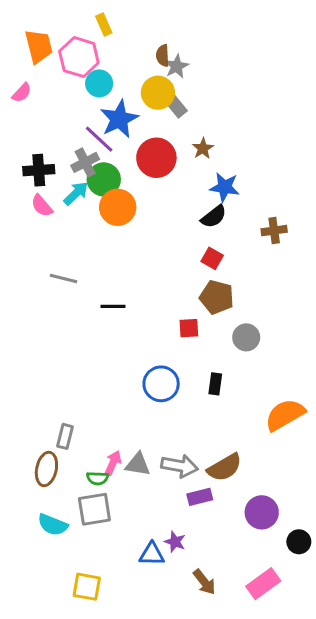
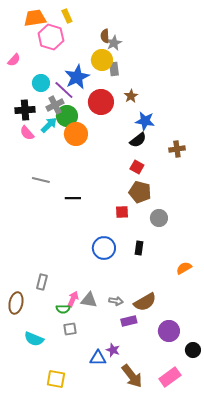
orange trapezoid: (39, 46) -> (35, 18), moved, turned -85
cyan circle: (99, 83) -> (41, 83), moved
gray rectangle: (177, 107) -> (114, 69), turned 32
orange semicircle: (285, 415) -> (184, 268), size x0.6
gray arrow: (180, 466) -> (116, 301), size x0.6
brown ellipse: (46, 469) -> (16, 303), moved
gray square: (94, 509) -> (70, 329), moved, size x0.6
brown arrow: (204, 582) -> (132, 376), size x1.4

